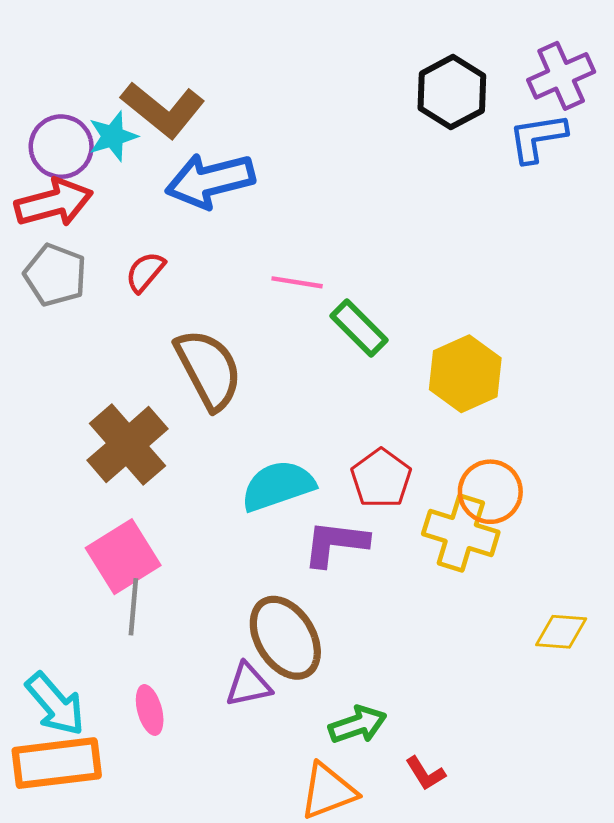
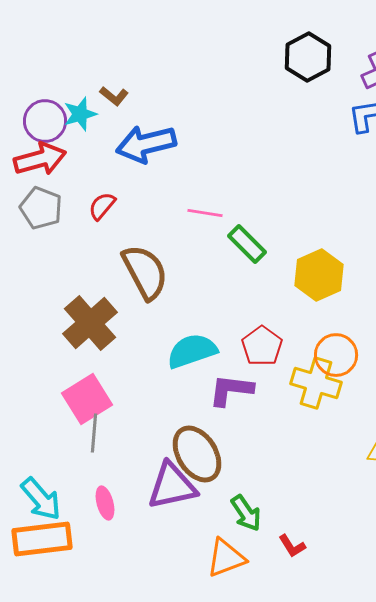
black hexagon: (452, 92) -> (308, 57), moved
brown L-shape: (163, 110) -> (114, 96), size x0.5
purple triangle: (248, 685) -> (172, 486), size x1.6
green arrow: (358, 725) -> (246, 513), turned 75

